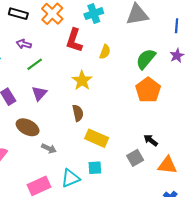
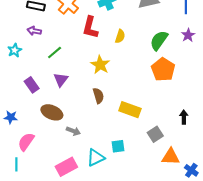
purple arrow: (24, 44) -> (34, 31), moved
yellow rectangle: (97, 138) -> (130, 110), moved
black arrow: (151, 140) -> (184, 117), moved, turned 56
orange triangle: (167, 165) -> (171, 157), moved

